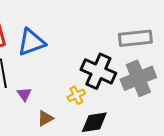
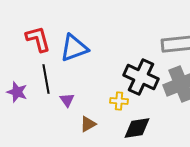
yellow cross: (76, 95) -> (119, 101), turned 30

